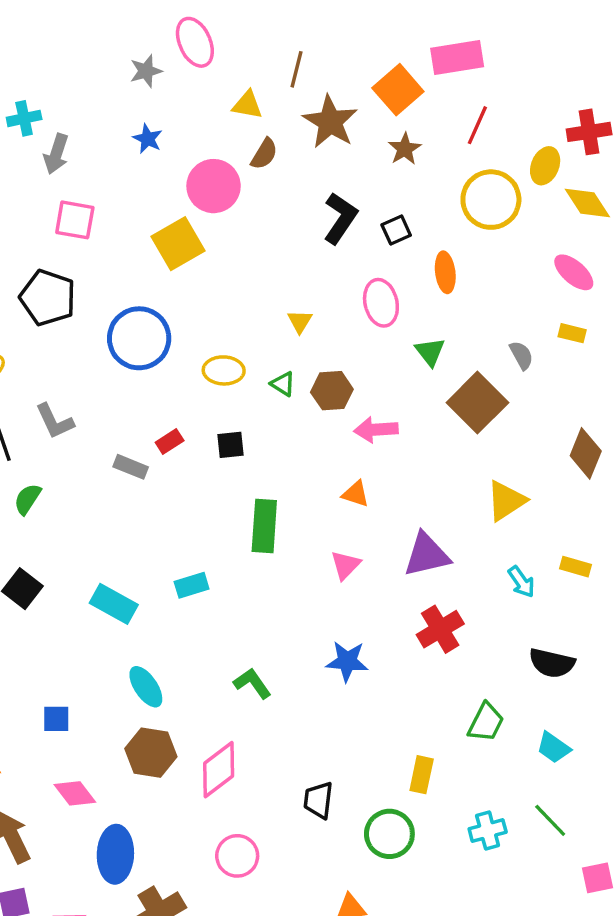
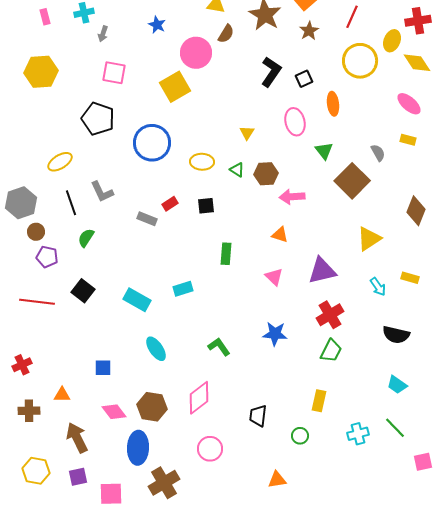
gray arrow: (56, 154) -> (103, 34), size x0.7
green rectangle: (264, 526) -> (226, 254), size x0.7
pink triangle: (345, 565) -> (274, 277), turned -30
green trapezoid: (486, 722) -> (331, 351), moved
brown hexagon: (151, 753) -> (152, 407), moved
green circle: (389, 834) -> (300, 436), size x0.6

